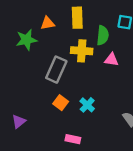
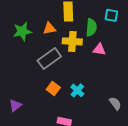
orange triangle: (47, 23) -> (49, 28), moved
gray rectangle: (56, 70) -> (49, 58), turned 30

